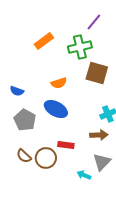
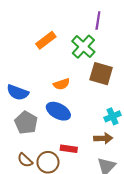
purple line: (94, 22) -> (98, 20), turned -30
green cross: (80, 47) -> (83, 47), turned -35
blue semicircle: (17, 91) -> (18, 92), size x1.5

